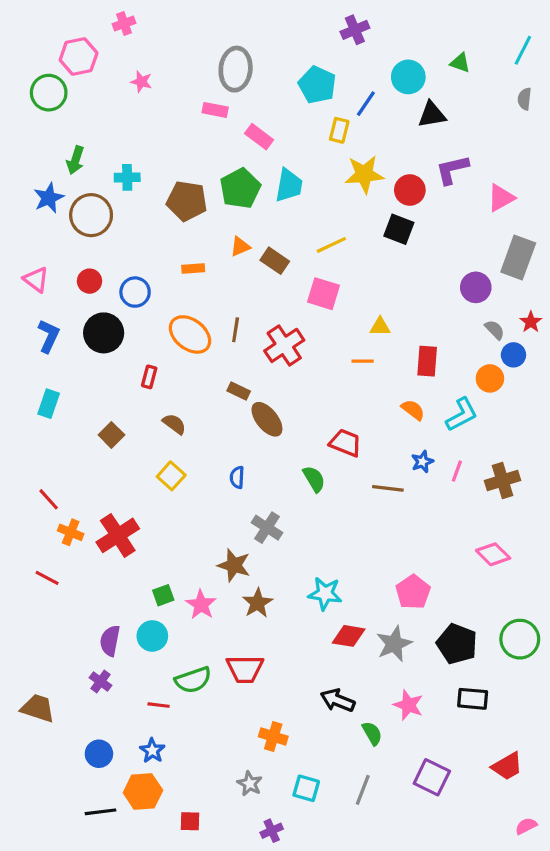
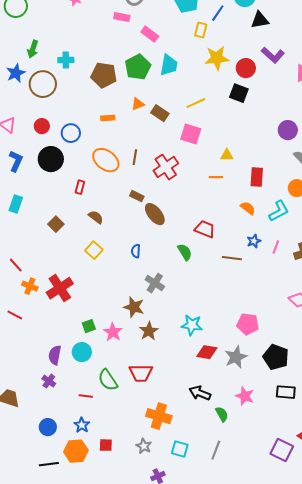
purple L-shape: (452, 170) -> (273, 55), turned -125
pink pentagon: (413, 592) -> (248, 324), turned -30
green semicircle: (193, 680) -> (108, 380), turned 75
orange cross: (273, 736) -> (159, 416), size x1.4
purple square: (432, 777) -> (282, 450), moved
red square: (190, 821) -> (106, 445), moved

